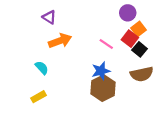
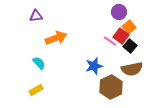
purple triangle: (49, 17) -> (36, 16), moved, turned -40
pink line: (106, 44) -> (110, 41), moved
brown hexagon: (103, 88) -> (111, 87), moved

